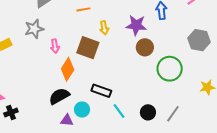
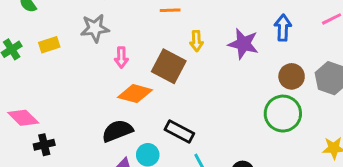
brown circle: (145, 47) -> (292, 76), moved
orange diamond: (68, 69) -> (135, 94), turned 65

